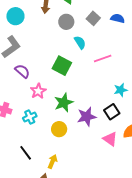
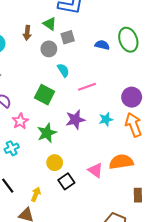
gray square: (93, 18) -> (68, 37), moved, turned 32
black square: (112, 112) -> (66, 181), moved
purple star: (87, 117) -> (75, 120), moved
yellow circle: (59, 129) -> (55, 163), moved

